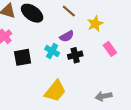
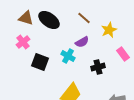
black cross: (75, 55) -> (98, 67), moved
black square: (23, 57) -> (40, 62), turned 30

